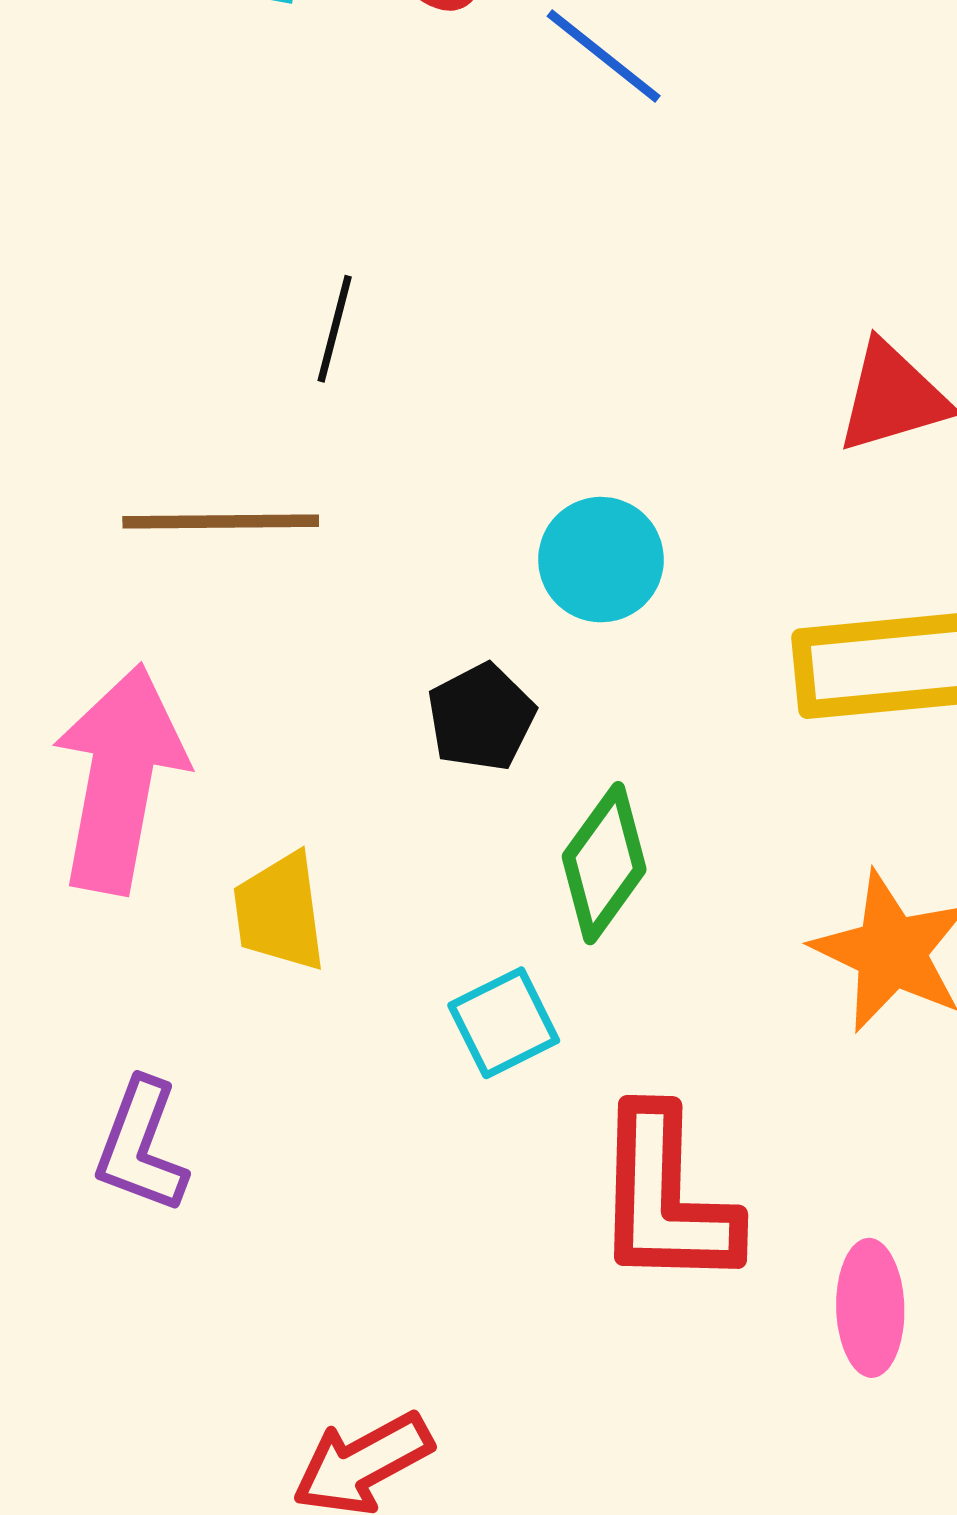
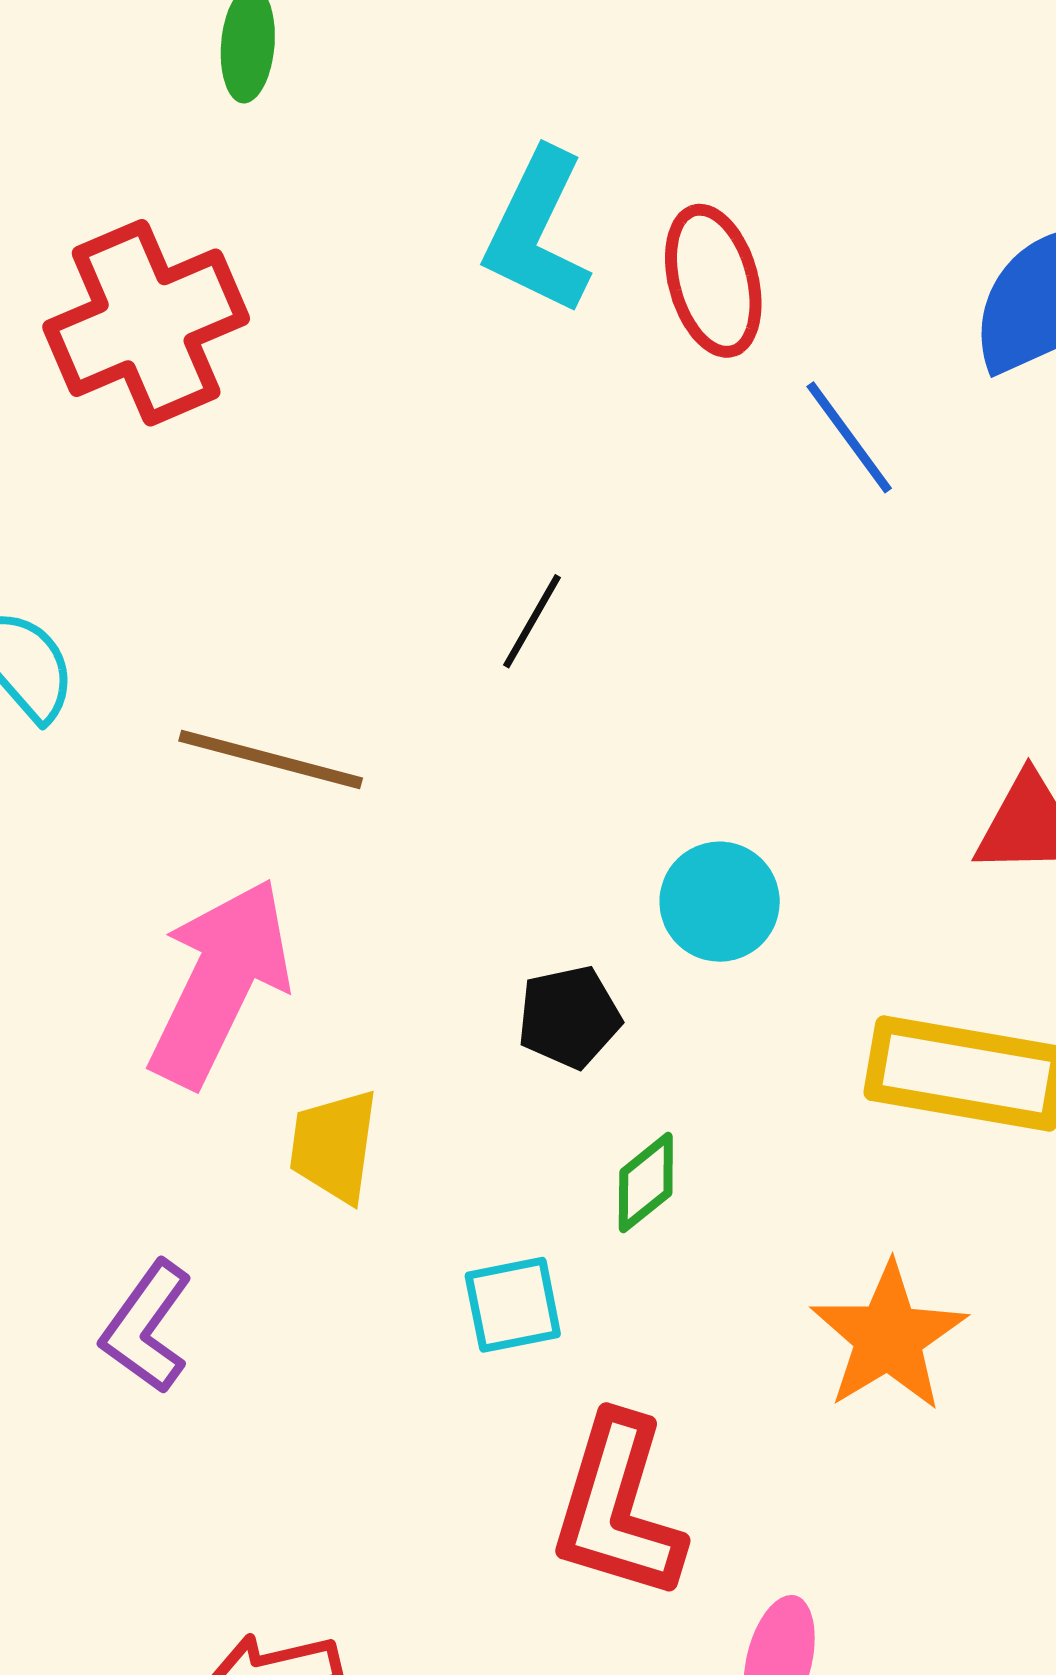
brown line: (221, 522) -> (271, 760), moved
green diamond: (604, 863) -> (646, 1183), size x0.7

